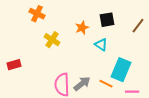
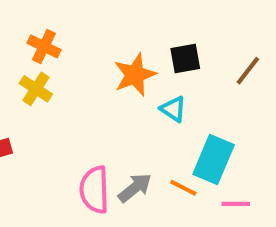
orange star: (82, 28) -> (135, 75), size x1.5
yellow cross: (52, 40) -> (36, 89), moved

